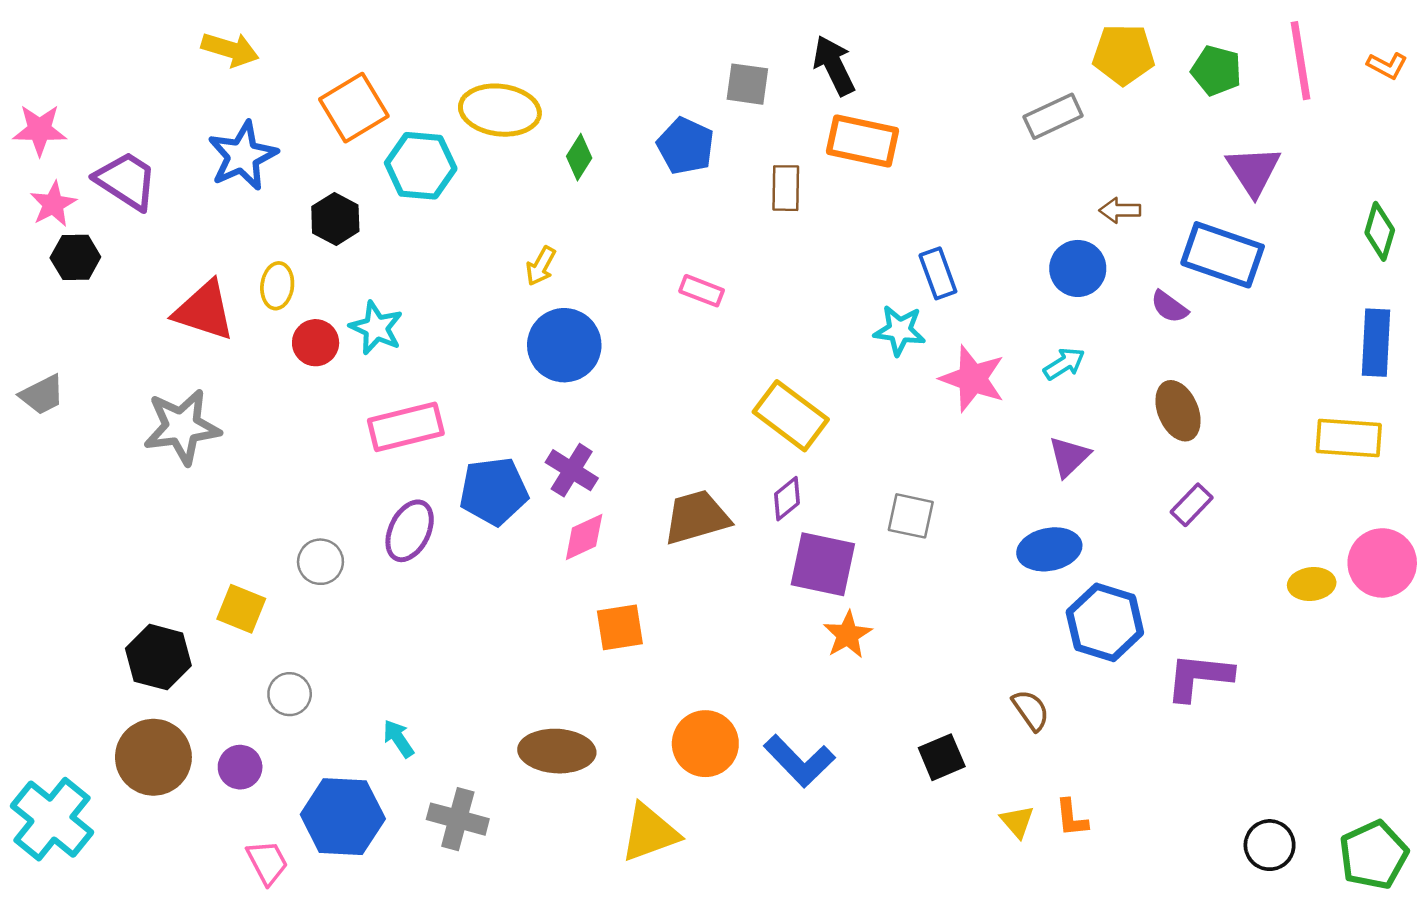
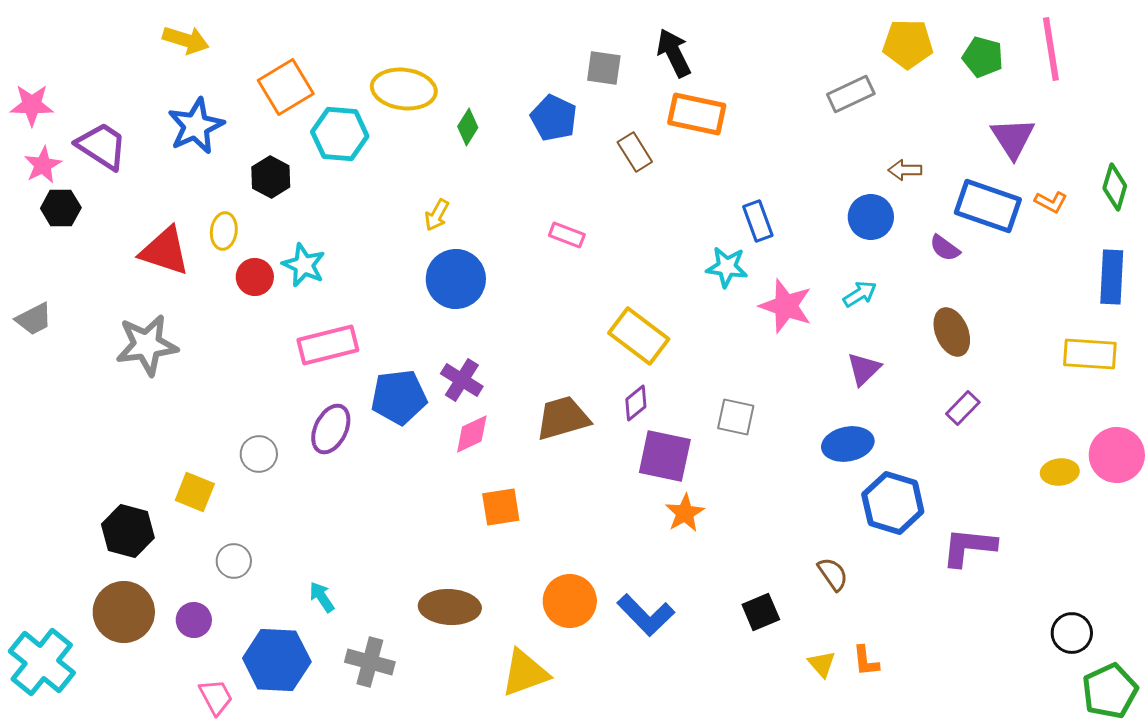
orange L-shape: (1387, 66) -> (1051, 202), moved
brown rectangle: (786, 188) -> (635, 152), turned -33
black circle: (1270, 845) -> (1072, 633), moved

